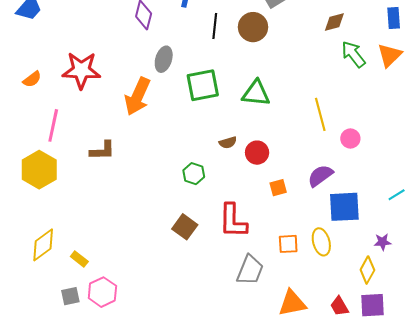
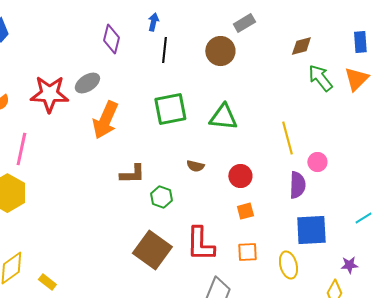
black line: (215, 26) -> (164, 50), moved
gray ellipse: (164, 59) -> (87, 83), moved, turned 40
brown semicircle: (228, 143) -> (195, 166), turned 30
brown L-shape: (102, 151) -> (132, 174), moved
red circle: (257, 153) -> (240, 176), moved
purple semicircle: (320, 176) -> (297, 185), moved, turned 128
brown square: (185, 227) -> (152, 250), size x1.5
orange square: (288, 244) -> (247, 252), moved

